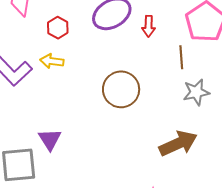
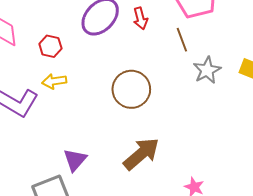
purple triangle: (50, 139) -> (75, 160), turned 30
brown arrow: (178, 143) -> (141, 154), moved

